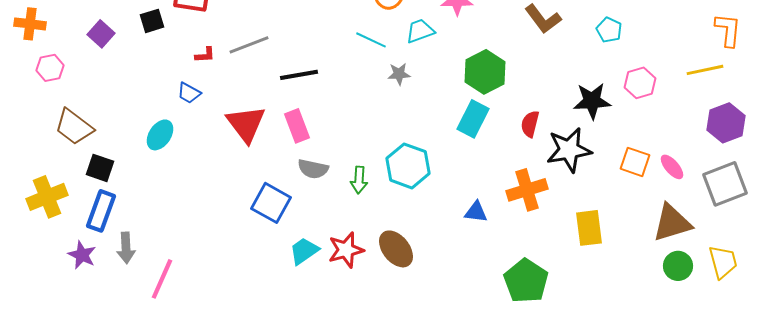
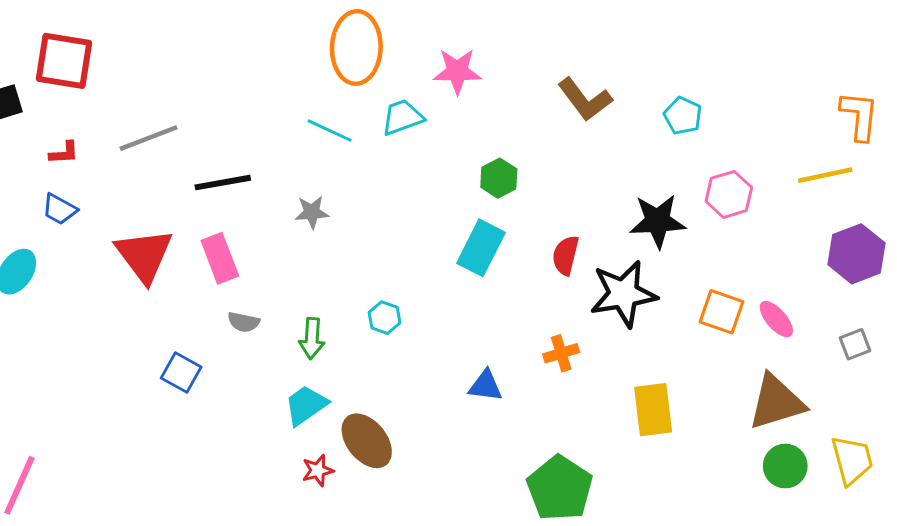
red L-shape: (205, 55) -> (64, 153), moved
green hexagon: (485, 72) -> (499, 178), size x0.6
gray star: (399, 74) -> (312, 212), moved
cyan hexagon: (408, 166) -> (385, 318), size x0.5
gray semicircle: (313, 169) -> (244, 322), size x0.7
gray square: (725, 184) -> (855, 344), size x0.5
orange cross: (527, 190) -> (561, 353), size x0.6
blue square: (271, 203) -> (181, 373), size x0.7
red star: (346, 250) -> (318, 470), moved, size x0.6
cyan trapezoid: (304, 251) -> (306, 405), moved

